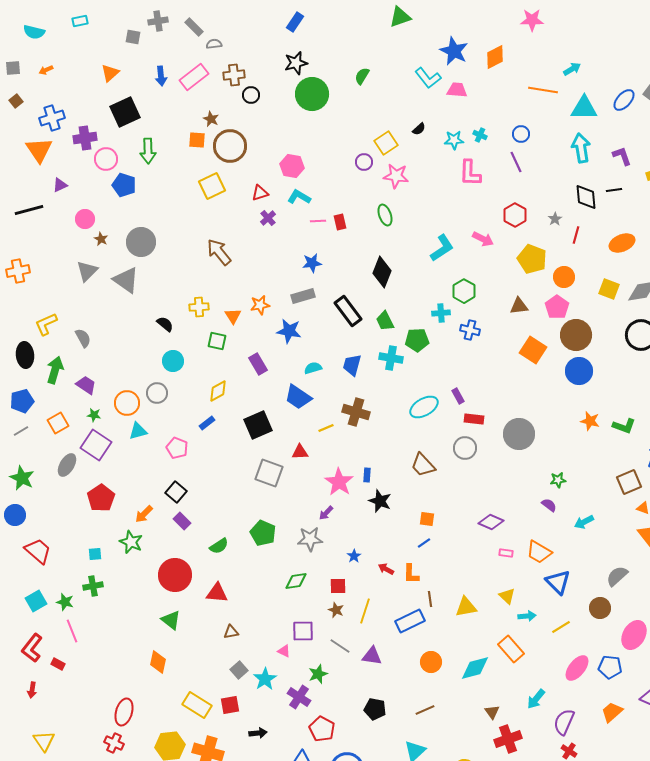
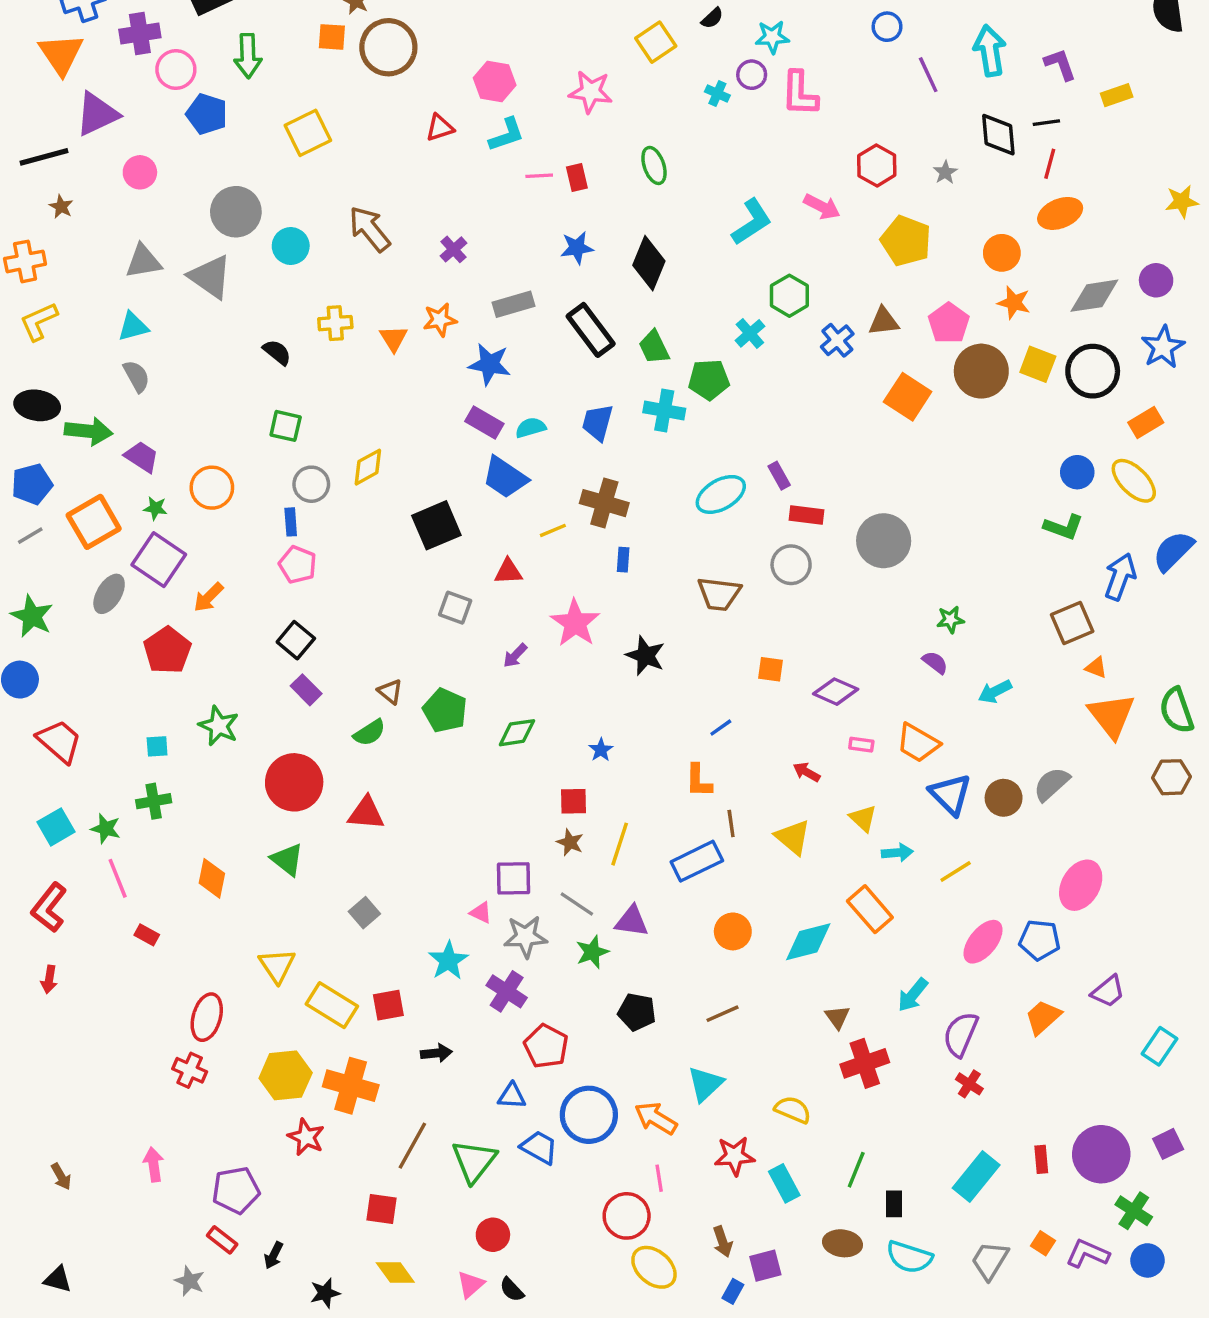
cyan cross: (480, 135) -> (717, 93), moved
purple circle: (364, 162) -> (752, 75), moved
purple line: (516, 162) -> (928, 75), moved
pink star: (396, 176) -> (591, 92), moved
purple triangle: (60, 185) -> (97, 114), size x1.8
yellow square: (212, 186) -> (308, 133), moved
cyan L-shape: (299, 197) -> (507, 135), turned 130
purple cross: (268, 218) -> (453, 249), moved
red line: (576, 235) -> (1050, 164), moved
brown star: (101, 239) -> (61, 207), moved
blue star: (312, 263) -> (577, 248), moved
gray triangle: (87, 271) -> (143, 261), turned 35
orange circle: (564, 277) -> (1002, 253), moved
yellow square: (609, 289) -> (1038, 364), moved
cyan cross: (441, 313) -> (750, 333), turned -36
yellow L-shape: (46, 324) -> (39, 321), moved
blue cross: (470, 330) -> (837, 340), moved, turned 36
green square: (217, 341) -> (286, 426), moved
black ellipse: (25, 355) -> (37, 405), turned -75
cyan circle: (173, 361) -> (291, 246), moved
purple rectangle: (258, 364) -> (484, 423), moved, turned -30
green arrow: (55, 370) -> (89, 431), turned 80
blue circle: (579, 371) -> (1077, 472), moved, size x0.7
gray circle: (157, 393) -> (311, 484), moved
orange star: (590, 421) -> (1014, 303), moved
orange square: (58, 423) -> (94, 522), size x1.4
blue rectangle: (207, 423) -> (291, 522), moved, turned -56
cyan triangle: (138, 431) -> (133, 327), moved
brown trapezoid: (423, 465) -> (719, 594), turned -40
gray square: (269, 473) -> (455, 608), size x0.7
blue rectangle: (367, 475) -> (623, 560), moved
purple arrow: (326, 513) -> (515, 656), moved
orange arrow: (144, 514) -> (208, 597), moved
orange square: (427, 519) -> (771, 669), moved
gray star: (310, 539) -> (525, 937), moved
red arrow: (386, 569) -> (806, 772), moved
green diamond: (296, 581) -> (517, 733), moved
yellow triangle: (466, 607) -> (793, 837), turned 50
brown circle: (600, 608) -> (1004, 798), moved
brown triangle: (231, 632) -> (390, 692), moved, turned 49
orange diamond: (158, 662) -> (212, 878), moved
red rectangle: (58, 664) -> (147, 935), moved
gray square: (239, 670) -> (364, 913), moved
green star: (318, 674) -> (592, 952), moved
yellow triangle: (44, 741) -> (277, 966), moved

